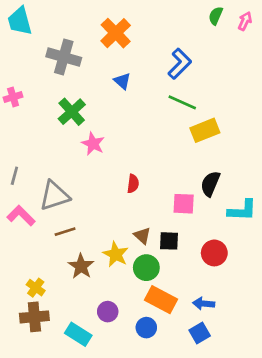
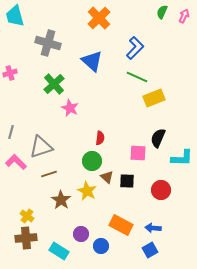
orange cross: (116, 33) -> (99, 18), moved
blue triangle: (122, 81) -> (92, 61), size x1.6
green circle: (146, 268) -> (92, 161), moved
blue circle: (146, 328) -> (101, 246), moved

